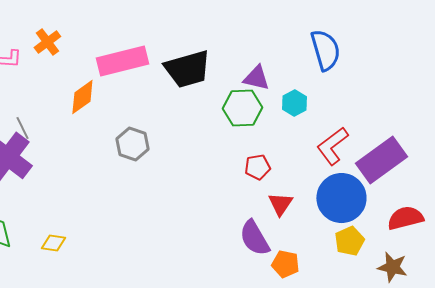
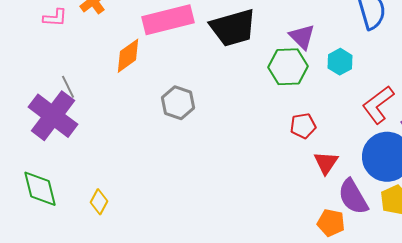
purple triangle: (256, 78) -> (302, 37), turned 32
purple semicircle: (254, 238) -> (353, 197), moved
yellow diamond: (53, 243) -> (99, 202), turned -70

